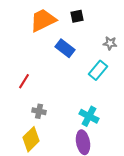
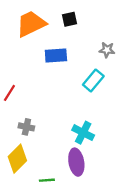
blue rectangle: (65, 48) -> (56, 56), turned -42

